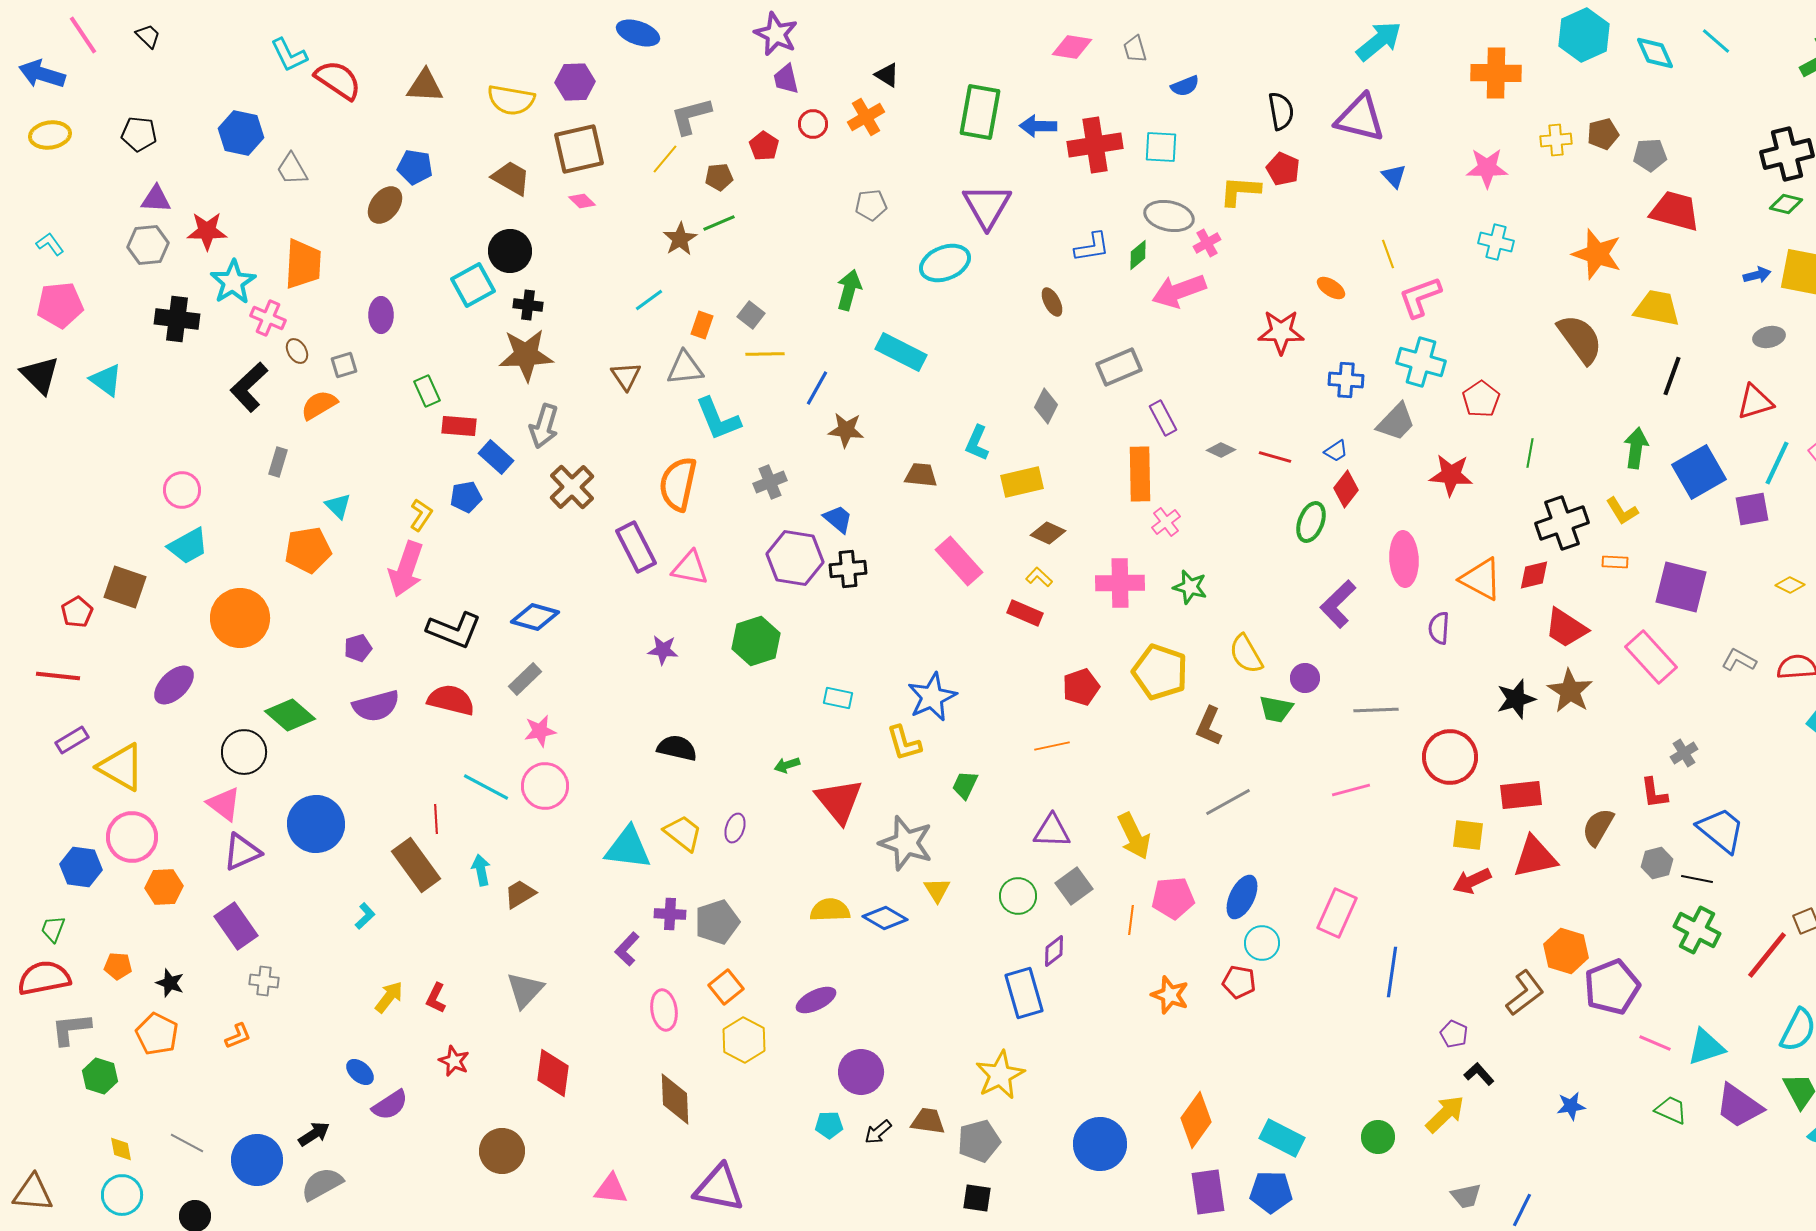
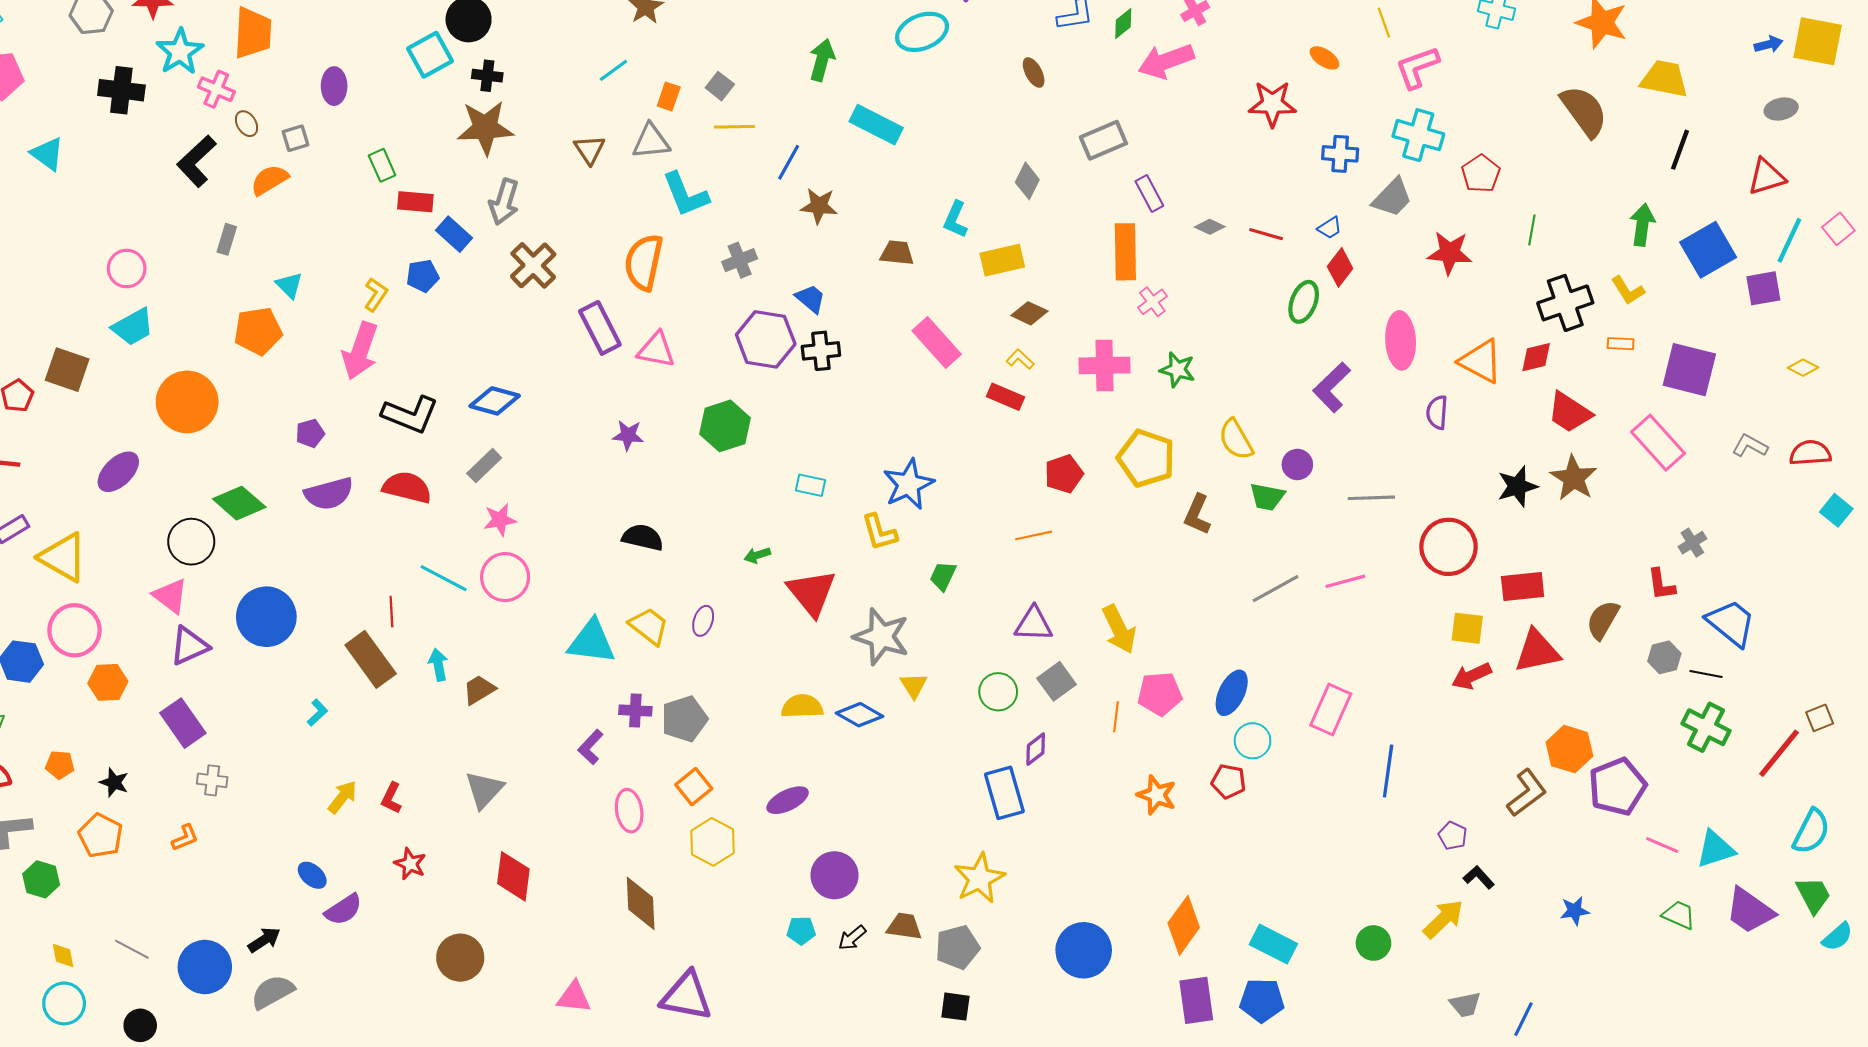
gray line: (1228, 802) -> (1275, 589), moved

